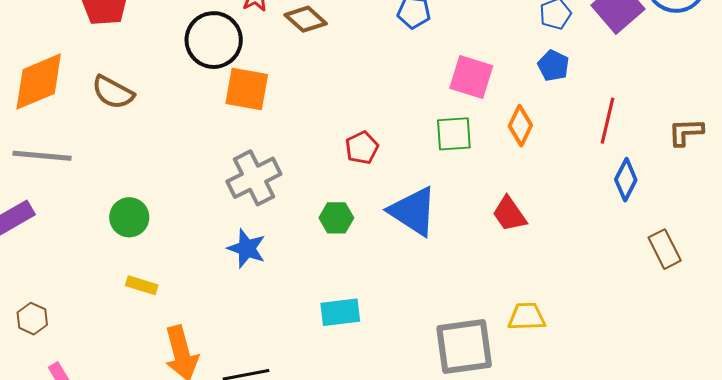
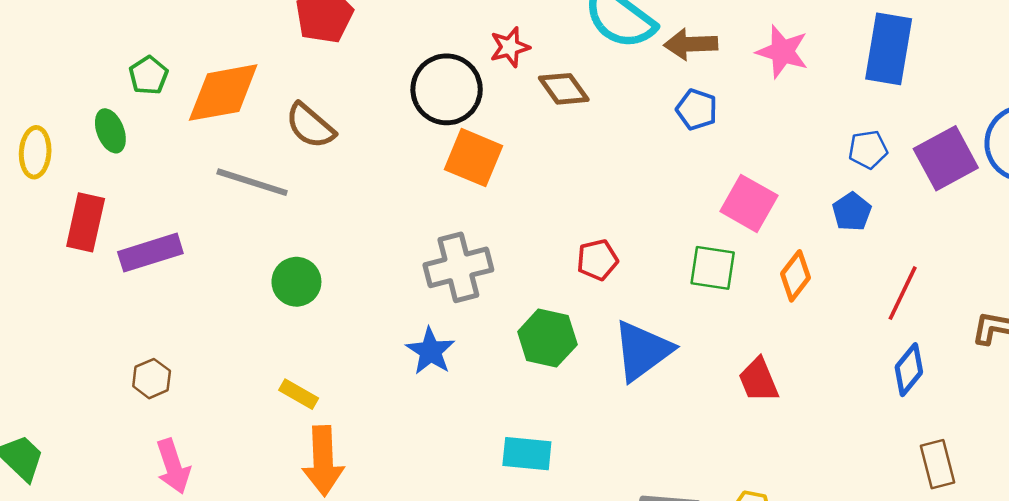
gray line: (42, 156) -> (252, 182), moved
blue triangle: (413, 211) -> (642, 351), turned 38
green hexagon: (336, 218) -> (547, 338), size x1.4
yellow rectangle: (142, 285) -> (299, 394), moved

